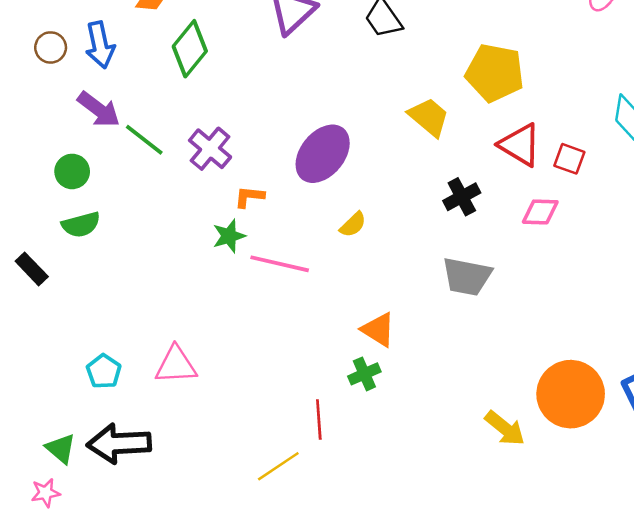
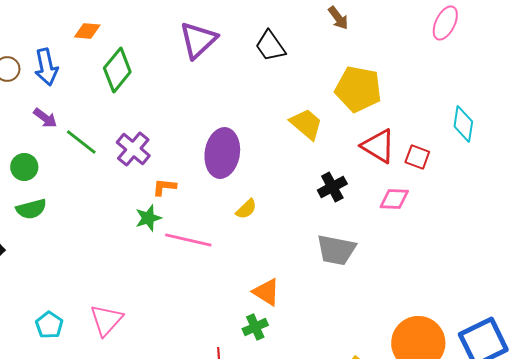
purple arrow: (99, 109) -> (45, 118), size x0.7
purple ellipse: (323, 154) -> (222, 153), turned -30
pink triangle: (176, 365) -> (106, 320), turned -45

